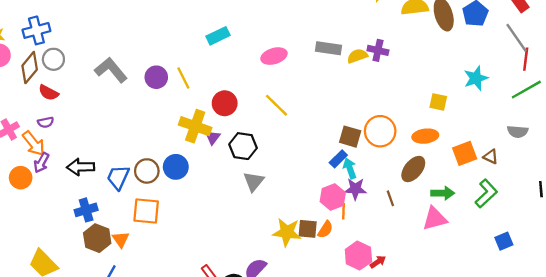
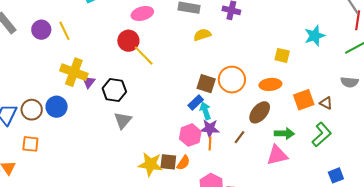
yellow semicircle: (357, 56) -> (202, 35), moved
red circle: (225, 103) -> (128, 41), moved
brown line: (390, 198) -> (240, 137), turned 56
orange square: (146, 211) -> (30, 144), size x0.7
orange line: (343, 211) -> (210, 143), moved

